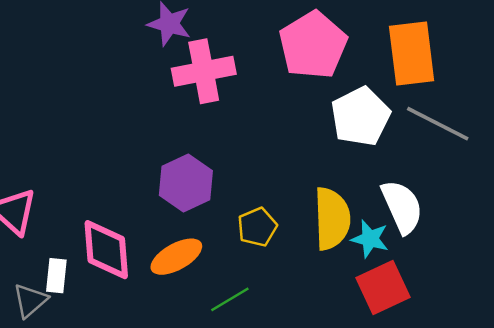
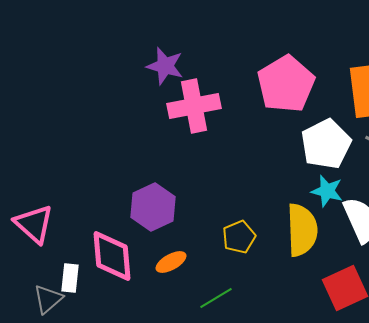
purple hexagon: (186, 183) -> (153, 207), moved
cyan star: (370, 239) -> (327, 191), moved
orange ellipse: (176, 257) -> (171, 262), size x0.7

